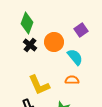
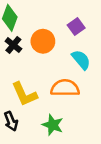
cyan semicircle: (75, 57) -> (81, 60), moved
orange semicircle: (72, 80) -> (65, 88), size x1.6

